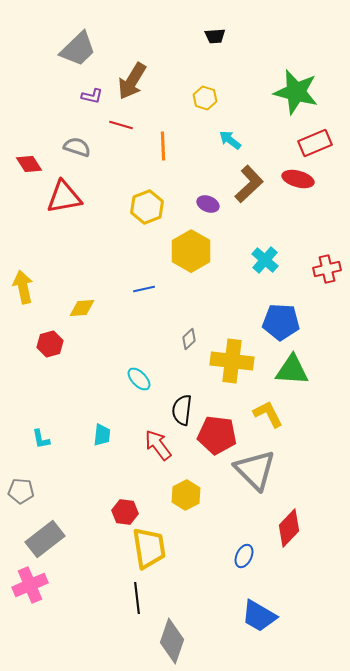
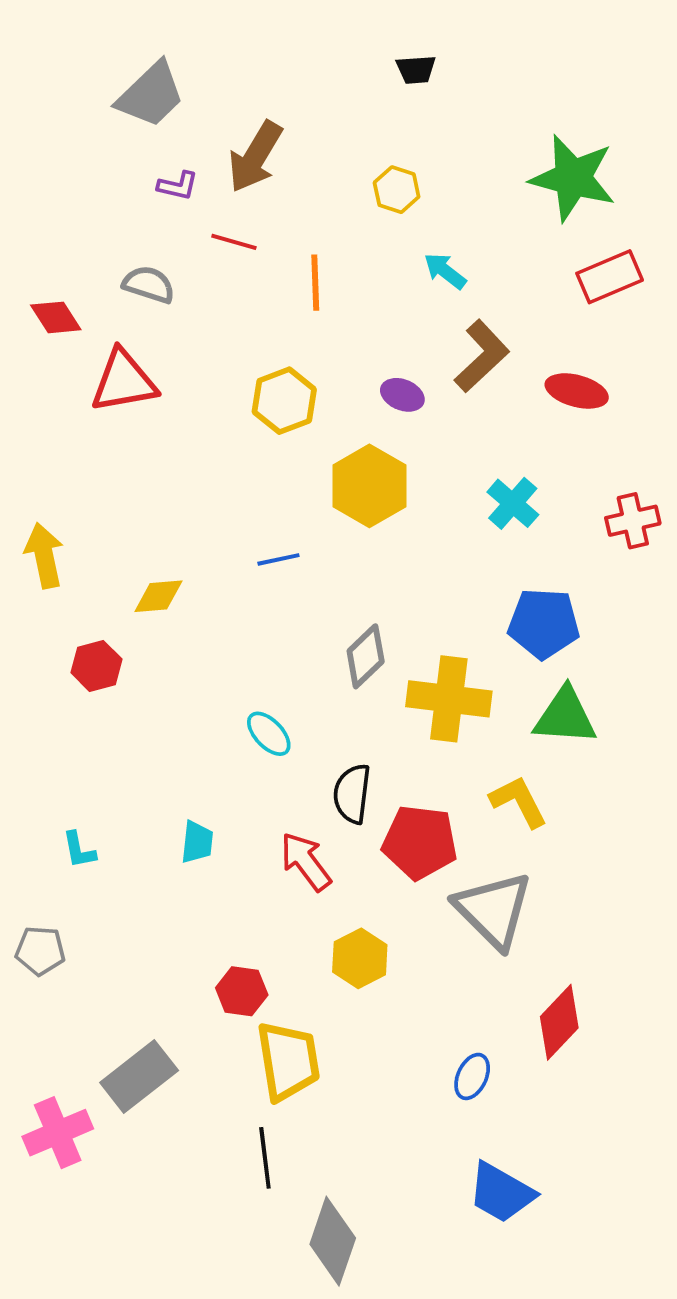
red ellipse: (298, 179) -> (577, 391), moved
gray diamond: (189, 339) -> (366, 656), size x1.5
gray rectangle: (45, 539) -> (139, 1076), moved

